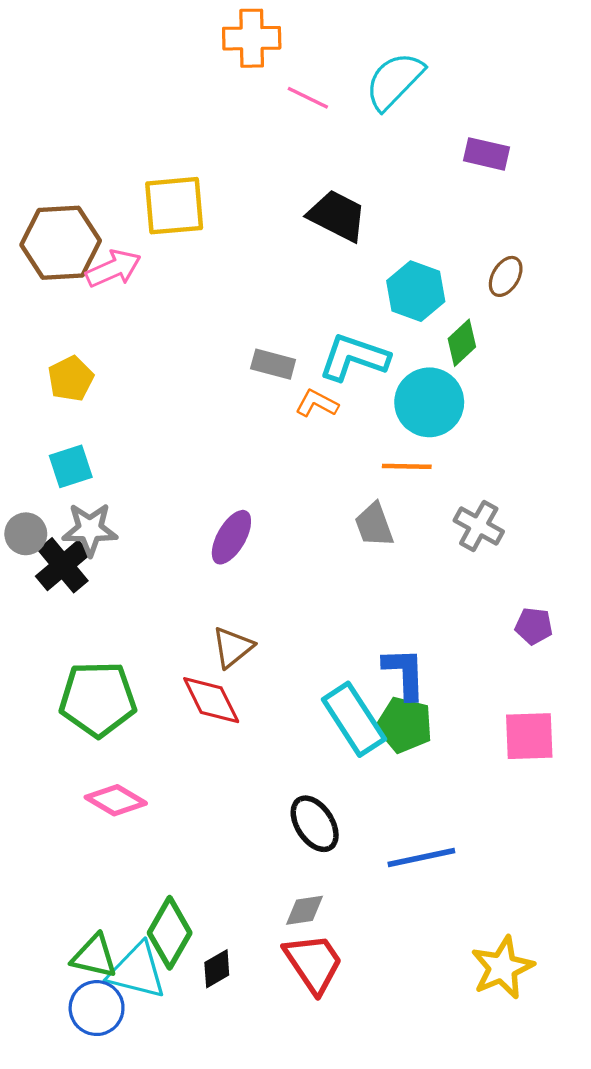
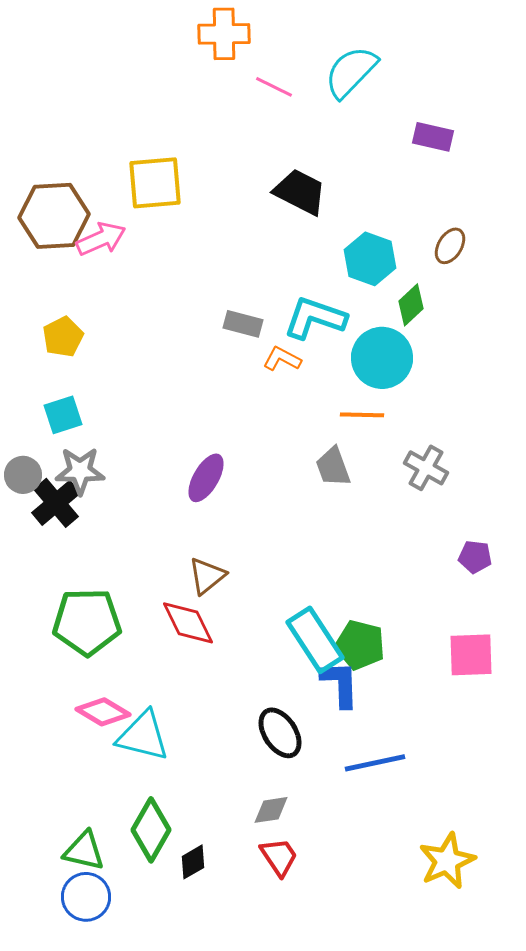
blue L-shape: (405, 673) -> (340, 684), moved
red trapezoid: (313, 963) -> (279, 857), size x0.7
cyan triangle: (137, 971) -> (143, 736), moved

